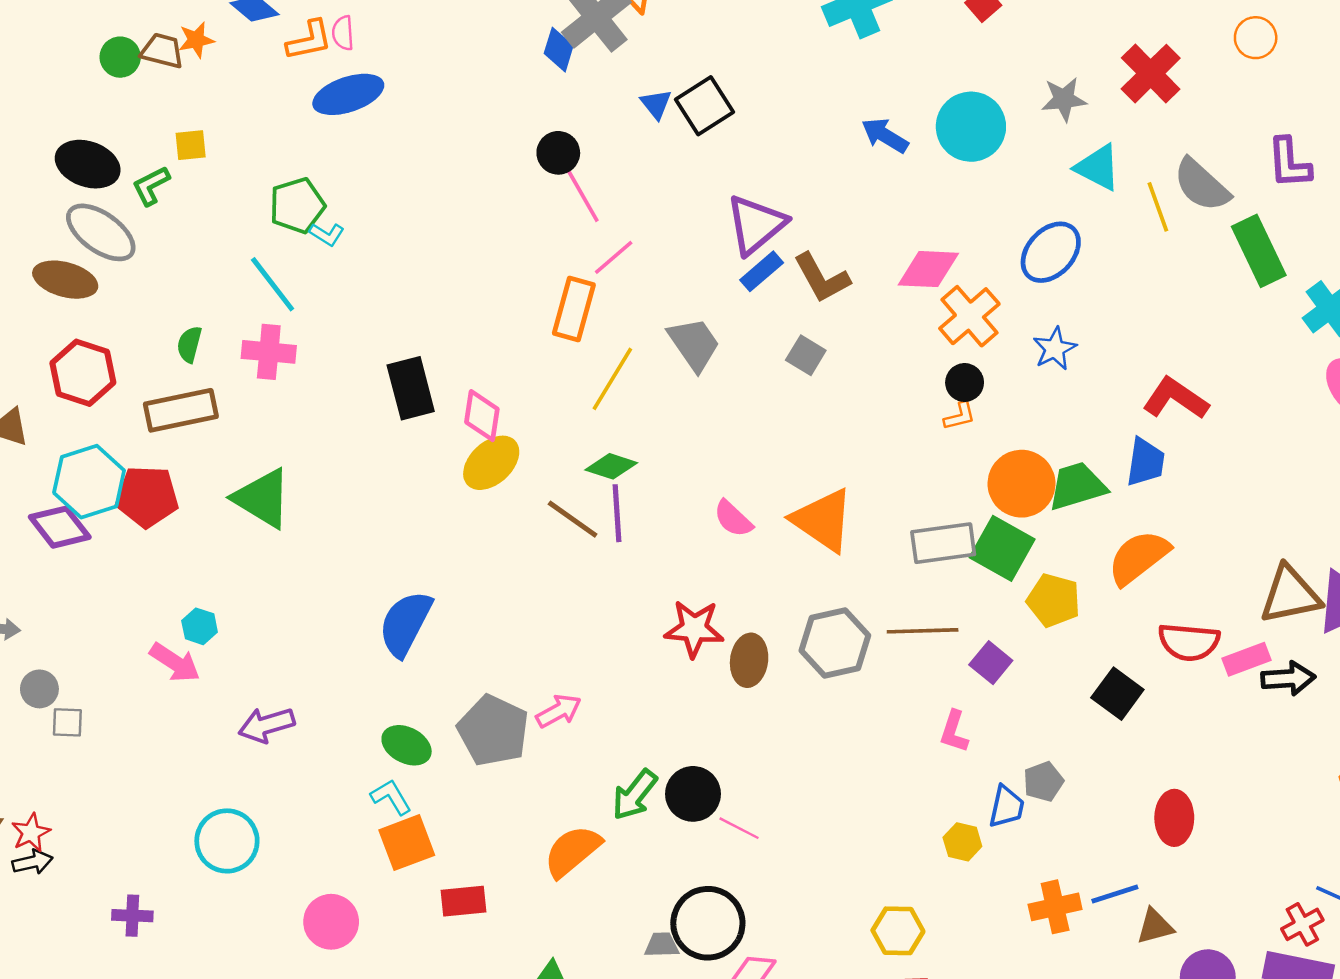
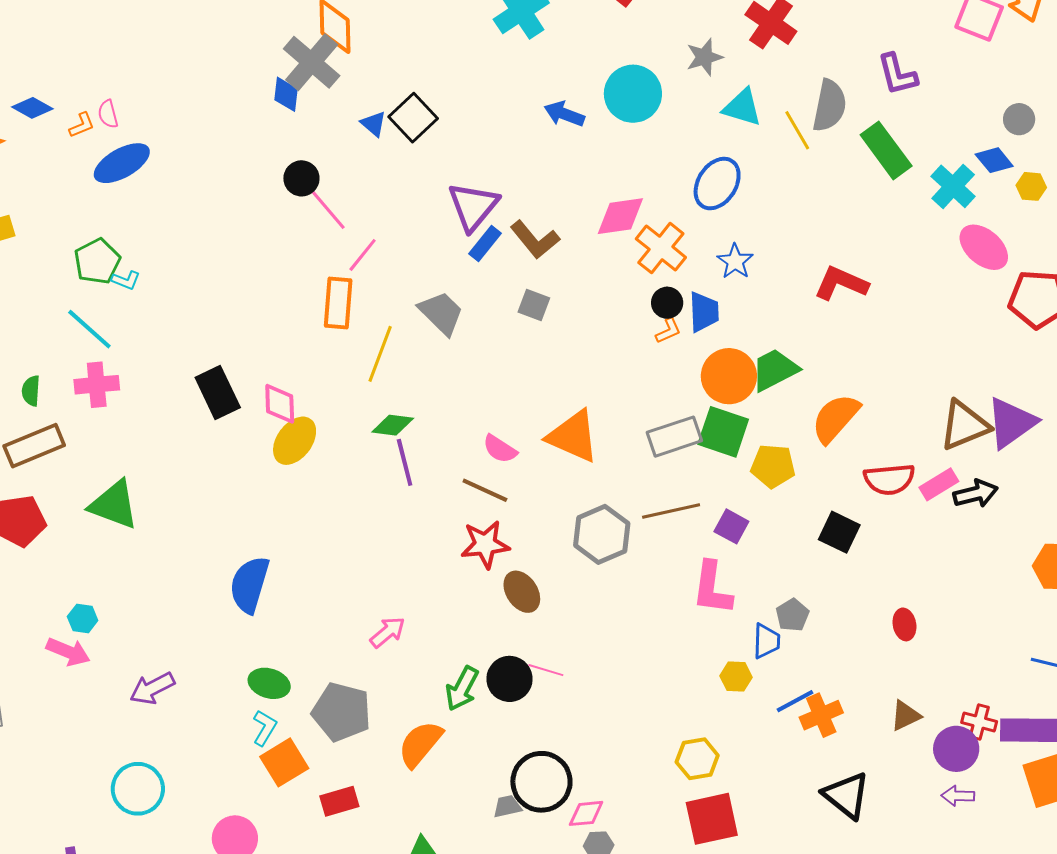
orange L-shape: (309, 40) -> (82, 125), size x0.7
gray semicircle: (1202, 185) -> (829, 106), turned -110
blue trapezoid: (1145, 462) -> (704, 312), moved
brown line: (573, 519) -> (485, 490), moved
brown ellipse: (749, 660) -> (522, 592), moved, turned -30
gray pentagon: (493, 731) -> (342, 712), moved
pink L-shape: (954, 732) -> (712, 588), size x1.6
cyan L-shape: (391, 797) -> (265, 728), turned 72
red ellipse: (1174, 818) -> (904, 624), size x0.7
pink line: (739, 828) -> (546, 670), moved
blue line: (1115, 894) -> (795, 701), moved
red cross: (1302, 924) -> (979, 722), moved, turned -36

